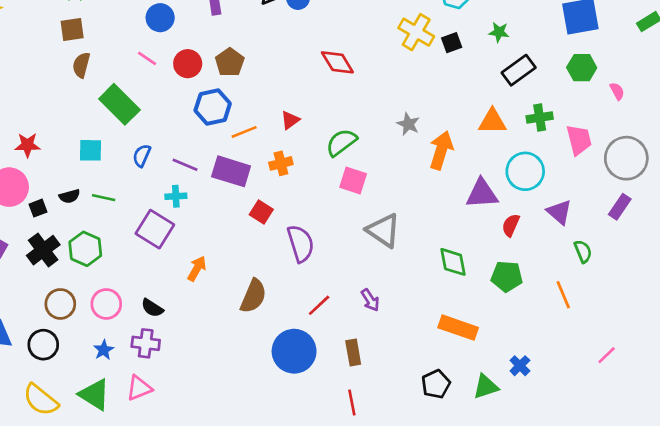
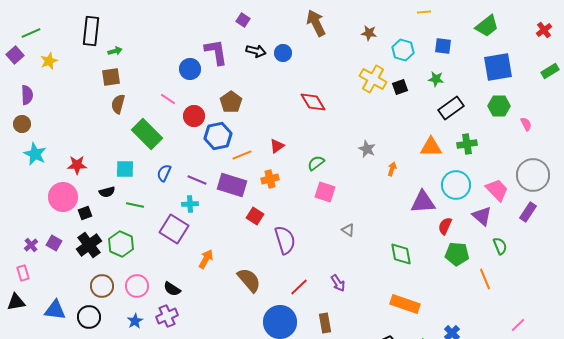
blue circle: (160, 18) -> (190, 69), moved
red circle: (188, 64) -> (194, 116), moved
pink trapezoid: (579, 140) -> (497, 190), moved, turned -30
green semicircle: (341, 142) -> (316, 163), size x0.7
orange arrow: (441, 150) -> (392, 169), size x0.5
black semicircle: (70, 196) -> (107, 192), moved
gray triangle: (383, 230) -> (348, 230), size x0.5
green pentagon: (507, 276) -> (457, 254), moved
brown semicircle: (253, 296) -> (249, 280), turned -64
purple cross: (146, 343) -> (167, 316), turned -30

